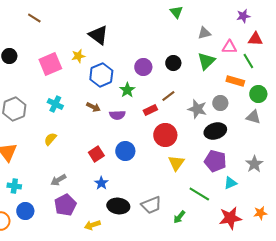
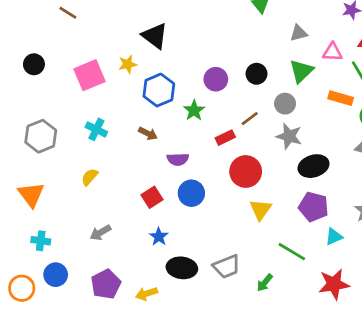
gray circle: (220, 103) -> (285, 104), moved
purple semicircle: (117, 115) -> (178, 159), moved
purple pentagon: (65, 205) -> (106, 284), moved

